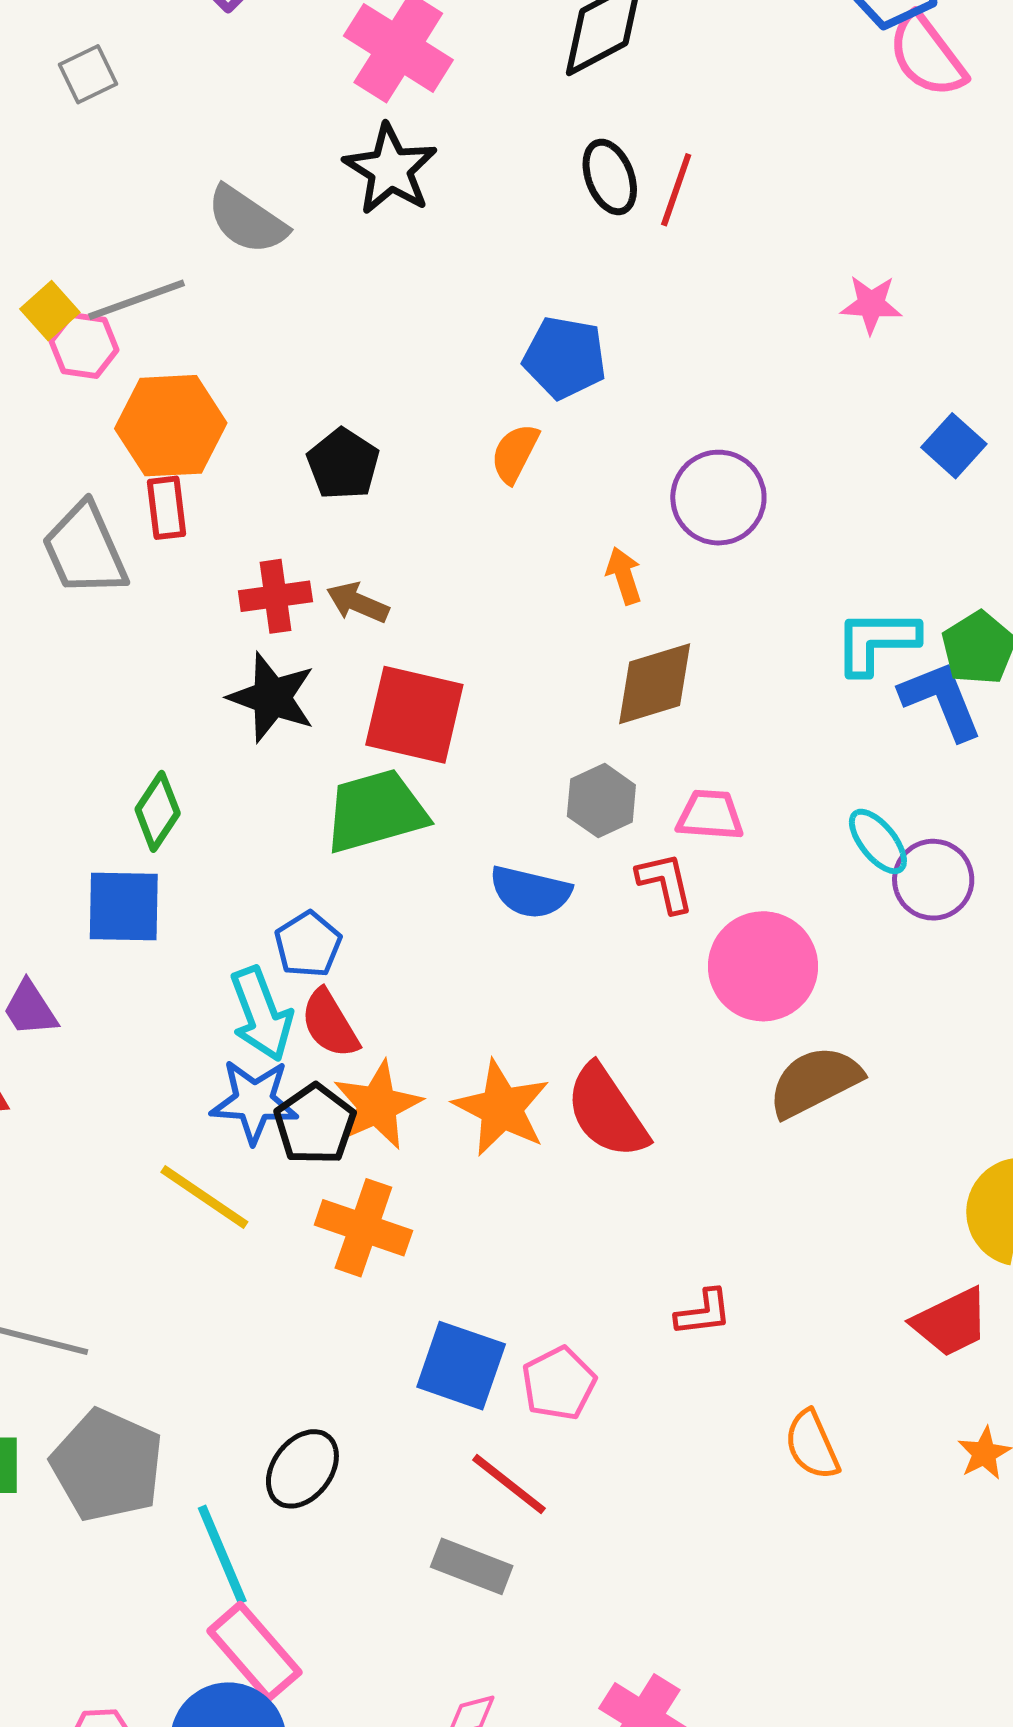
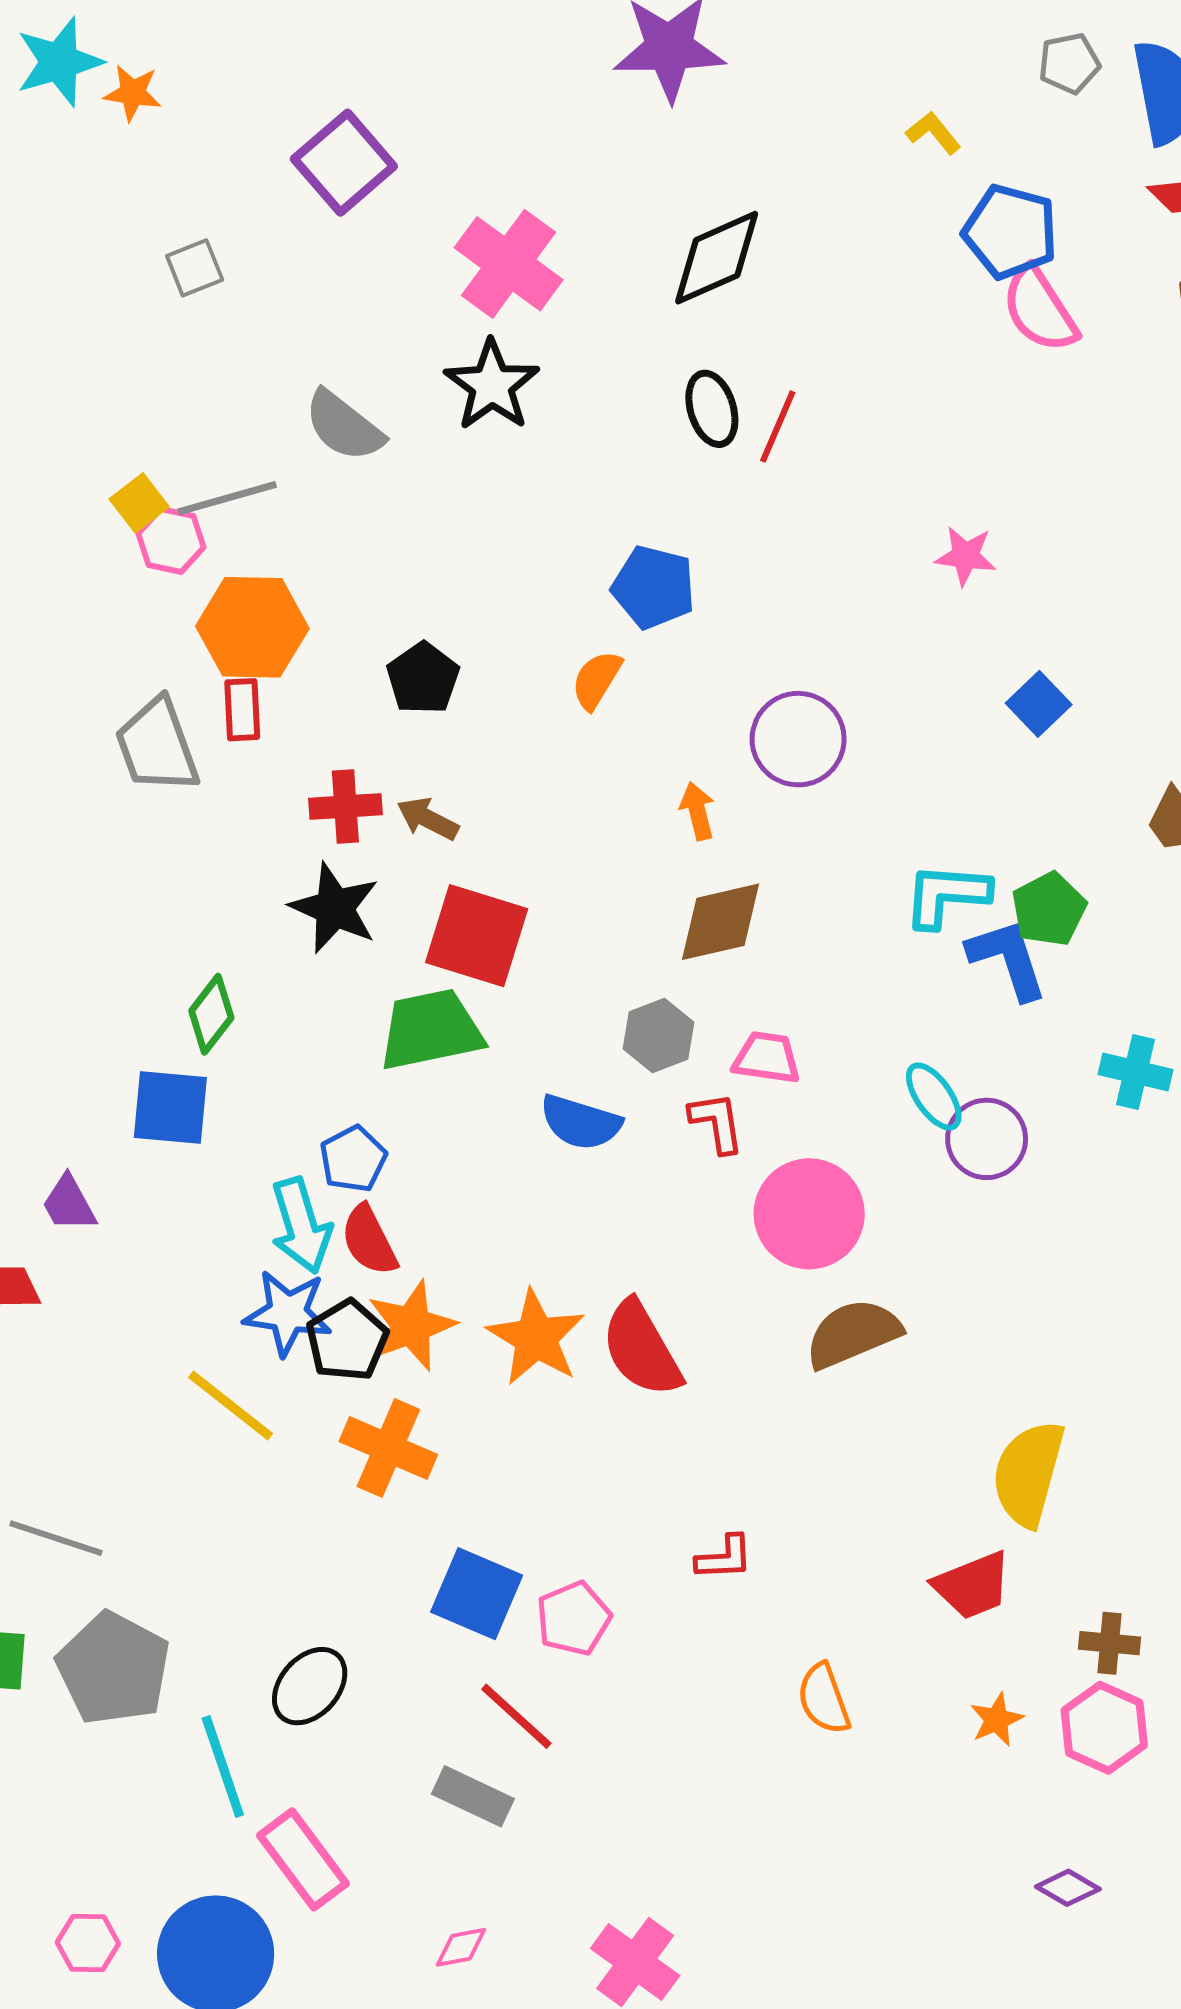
pink rectangle: (254, 1652) -> (303, 1859), moved

